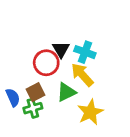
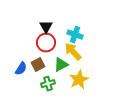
black triangle: (61, 49) -> (46, 27), moved
blue semicircle: (13, 97) -> (21, 69), turned 56
green cross: (33, 108) -> (48, 84), moved

